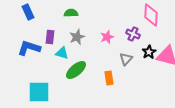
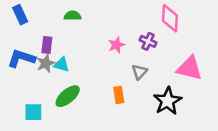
gray star: (77, 37) -> (46, 63), moved
black star: (149, 52) -> (168, 101), moved, size x1.6
green ellipse: (76, 70) -> (68, 96), moved
cyan square: (39, 92) -> (33, 112), size x0.7

